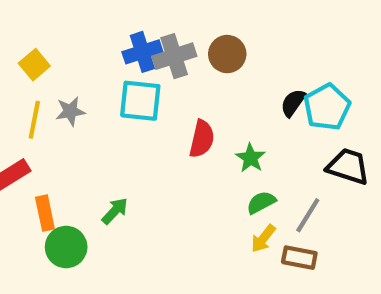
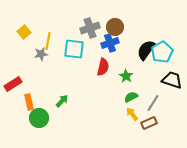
blue cross: (142, 52) -> (110, 43), moved
black semicircle: (293, 103) -> (146, 50), size x1.5
yellow line: (34, 120) -> (48, 41), moved
yellow arrow: (263, 239) -> (132, 114), turned 104
brown rectangle: (299, 258) -> (149, 123), turned -35

